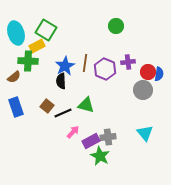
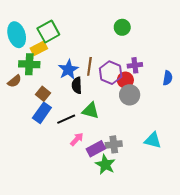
green square: (46, 30) -> (48, 32), turned 30
red circle: (148, 72) -> (125, 80), moved
black semicircle: (61, 81) -> (77, 85), moved
gray circle: (143, 90) -> (130, 95), moved
brown square: (47, 106) -> (43, 94), moved
blue rectangle: (16, 107) -> (42, 113), moved, turned 54
cyan triangle: (145, 133) -> (153, 140), turned -36

